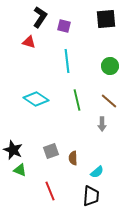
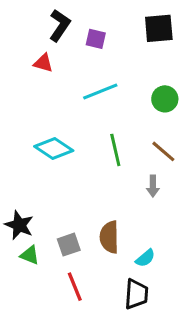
cyan line: (67, 61) -> (100, 91), turned 75
gray square: (51, 151) -> (69, 245), moved
brown semicircle: (73, 158) -> (109, 237), size x1.5

